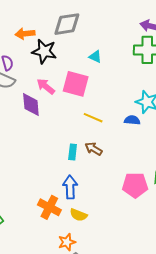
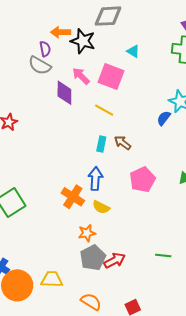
orange arrow: (25, 34) -> (61, 32), moved
yellow line: (93, 118) -> (104, 110), moved
blue semicircle: (132, 120) -> (164, 118), turned -63
pink pentagon: (135, 185) -> (142, 180), moved, turned -30

